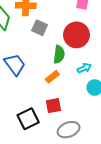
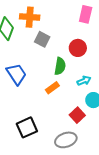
red circle: (76, 35) -> (78, 48), size x0.7
red square: (53, 106) -> (77, 115), moved, turned -35

